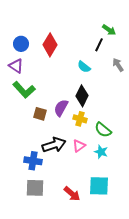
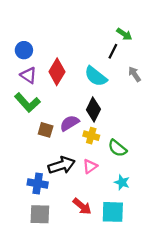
red diamond: (50, 45) -> (57, 72), moved
purple triangle: (16, 66) -> (28, 75), moved
cyan semicircle: (84, 67) -> (96, 76), size x1.5
purple semicircle: (61, 108) -> (70, 123), turned 30
cyan star: (101, 152) -> (122, 182), moved
red arrow: (72, 194) -> (82, 206), moved

